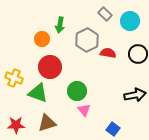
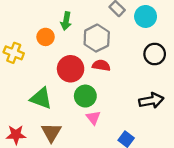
red semicircle: (108, 53) -> (101, 65), moved
red circle: (50, 67) -> (71, 69), moved
yellow cross: (14, 78) -> (14, 53), moved
brown triangle: (47, 123) -> (51, 132), turned -42

